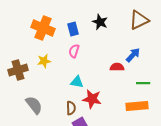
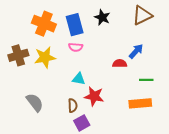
blue rectangle: (73, 29) -> (75, 25), size x1.5
pink semicircle: (74, 51) -> (76, 47), turned -104
yellow star: (44, 61) -> (45, 57), size x1.5
brown cross: (18, 70) -> (18, 55), moved

